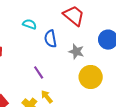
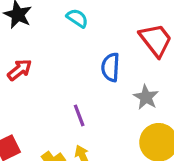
cyan semicircle: (30, 24) -> (77, 18), moved

